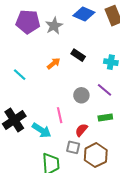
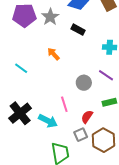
black rectangle: (78, 55) -> (78, 30), moved
orange arrow: (54, 63) -> (53, 54), turned -88
gray square: (73, 147) -> (81, 135), turned -32

